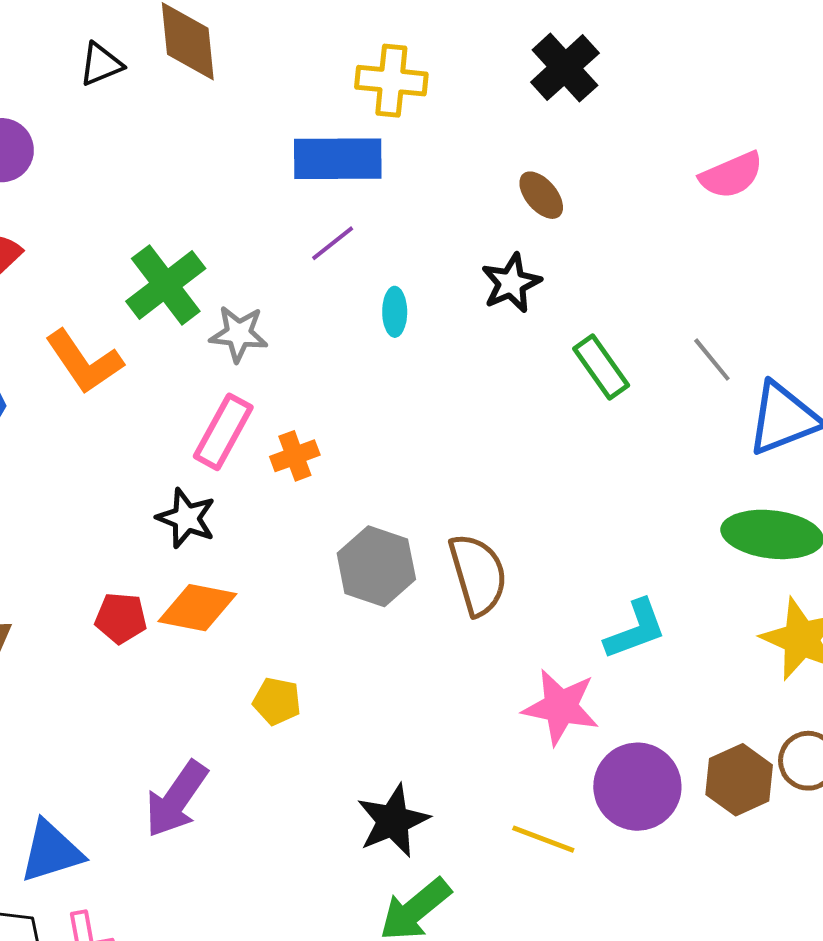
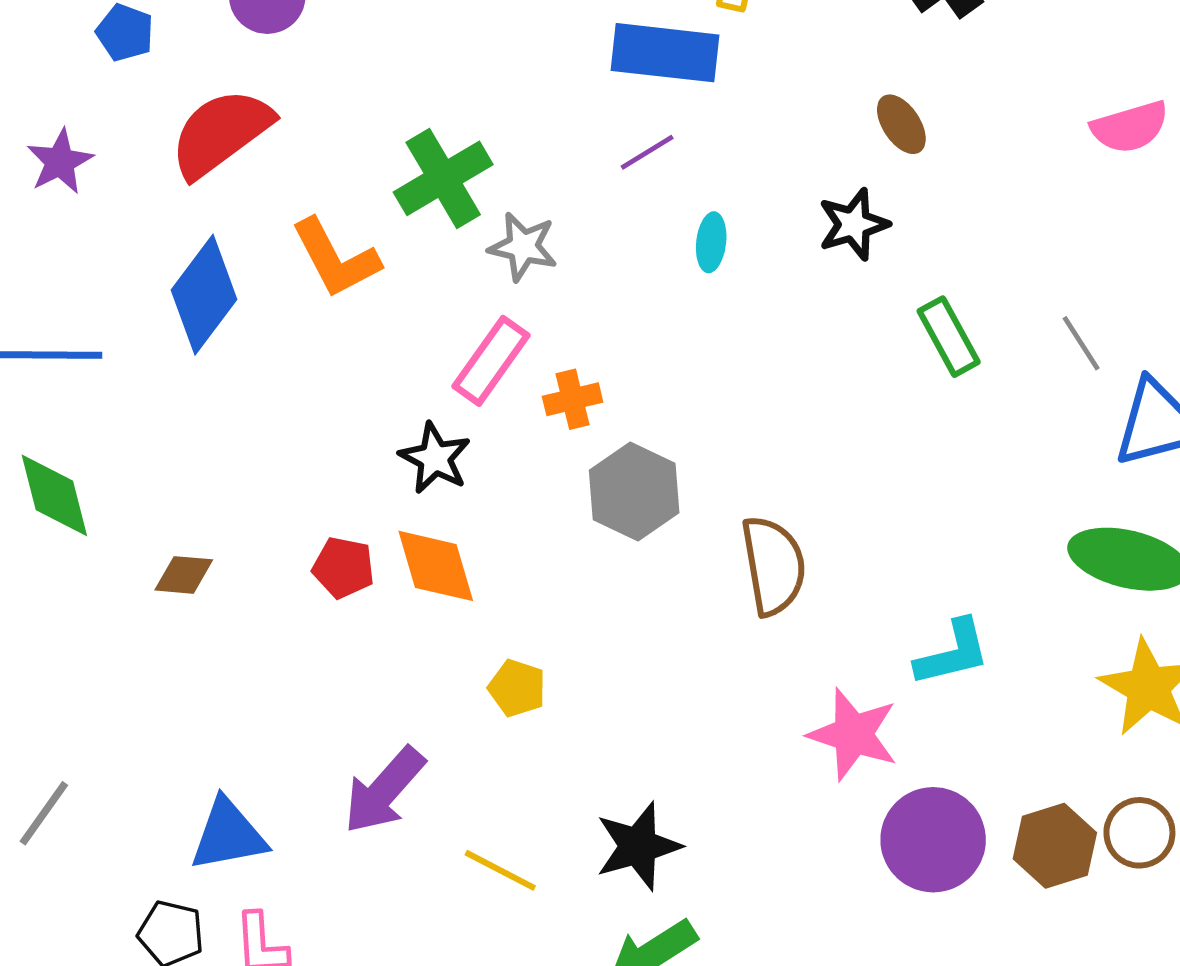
gray hexagon: (376, 566) -> (634, 491), moved
orange diamond: (197, 608) -> (436, 566), turned 56
yellow line: (543, 839) -> (500, 870), moved

